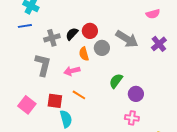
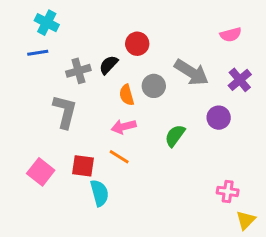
red circle: (90, 31) -> (137, 44), moved
pink arrow: (72, 71) -> (124, 127), moved
purple circle: (136, 94) -> (219, 118), moved
pink cross: (132, 118) -> (228, 191), moved

